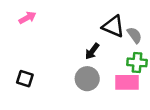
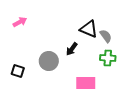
gray circle: (87, 79) -> (49, 61), moved
pink rectangle: (127, 82) -> (86, 83), moved

